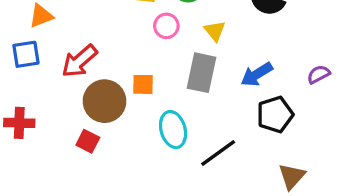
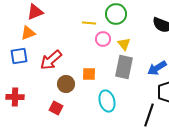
yellow triangle: (215, 31) -> (124, 44), moved
brown circle: (105, 101) -> (66, 84), size x0.7
black line: (218, 153) -> (149, 115), moved, turned -35

